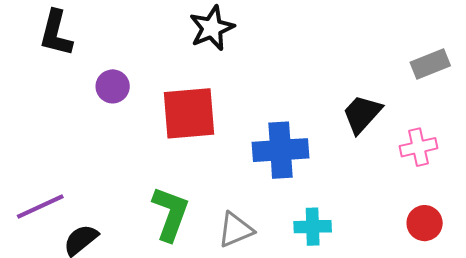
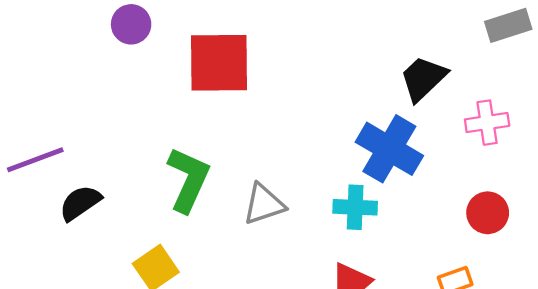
blue cross: (281, 150) -> (389, 149), moved, turned 30

